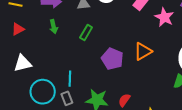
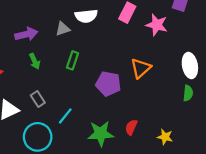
cyan line: (70, 79) -> (65, 116), turned 49
gray rectangle: (67, 98) -> (38, 99), moved

